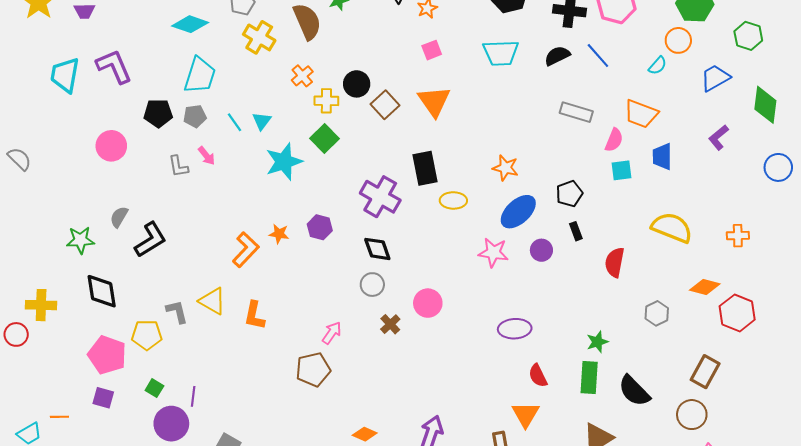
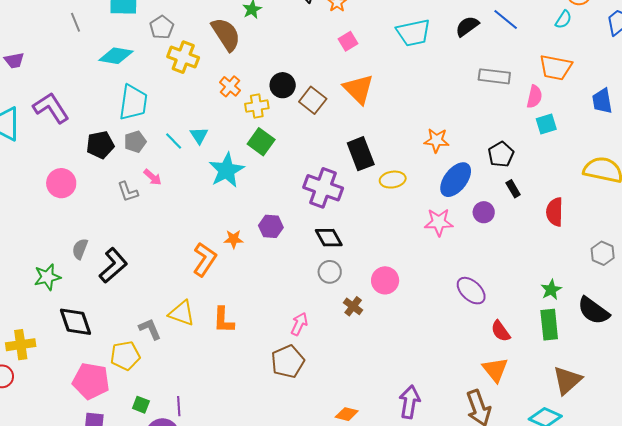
blue trapezoid: (662, 157) -> (602, 101), moved
purple ellipse: (515, 329) -> (471, 291), turned 56
black semicircle: (634, 391) -> (593, 311), moved

